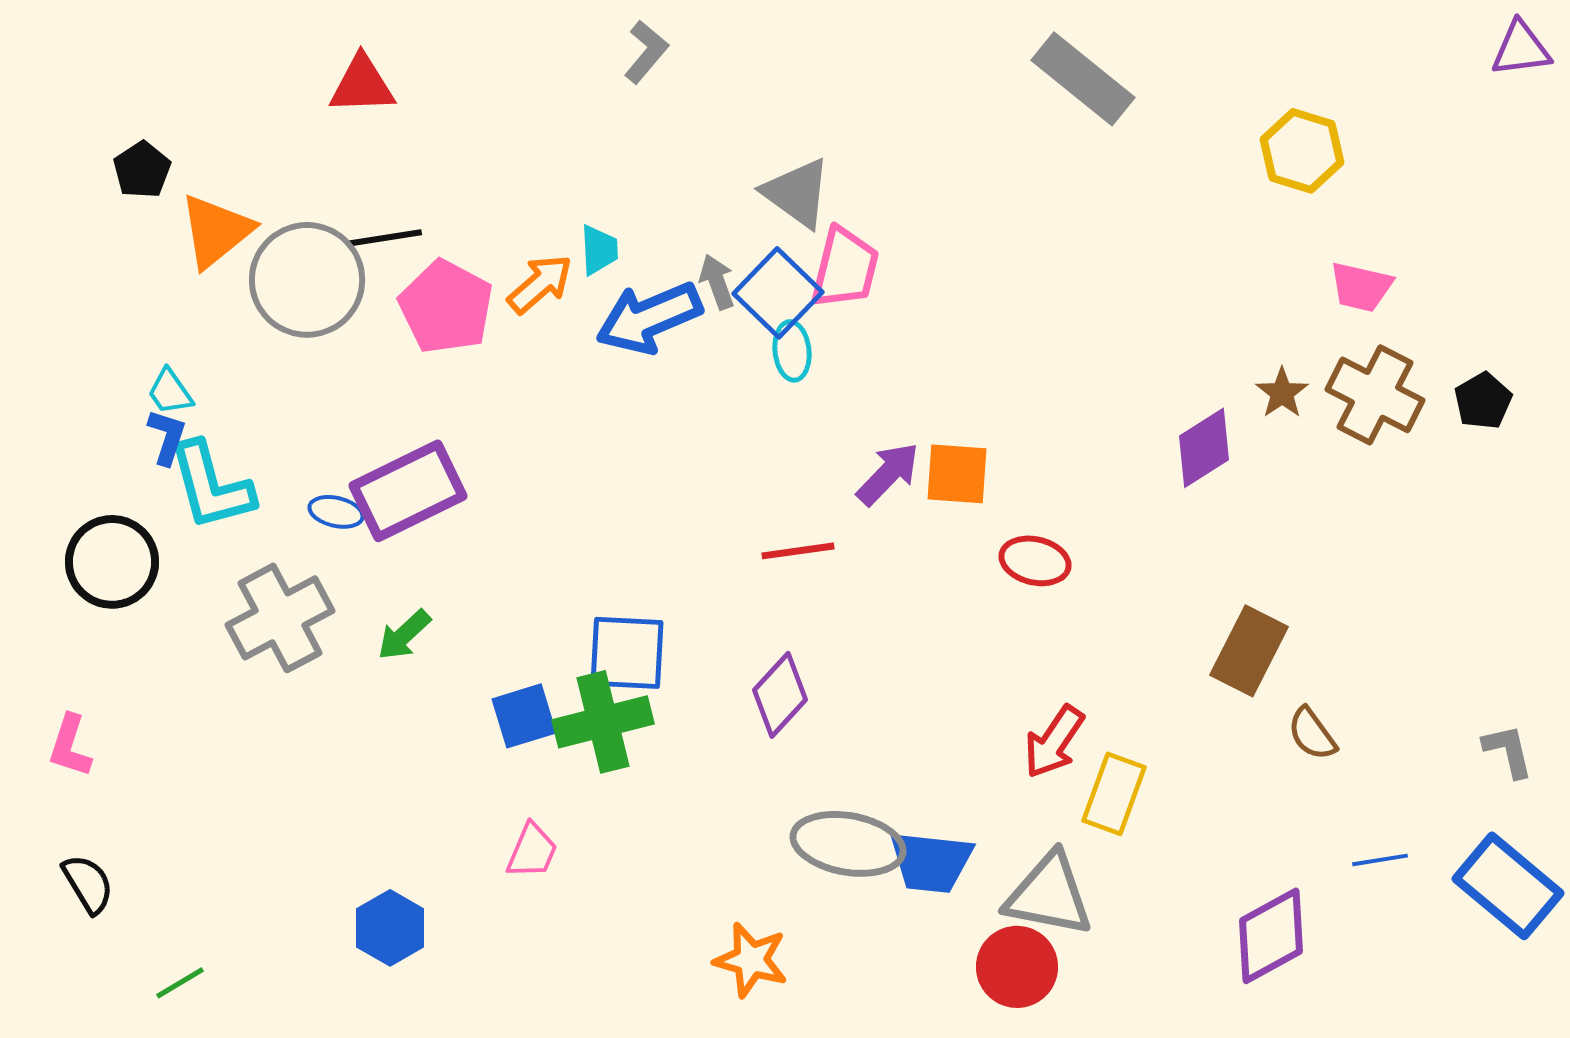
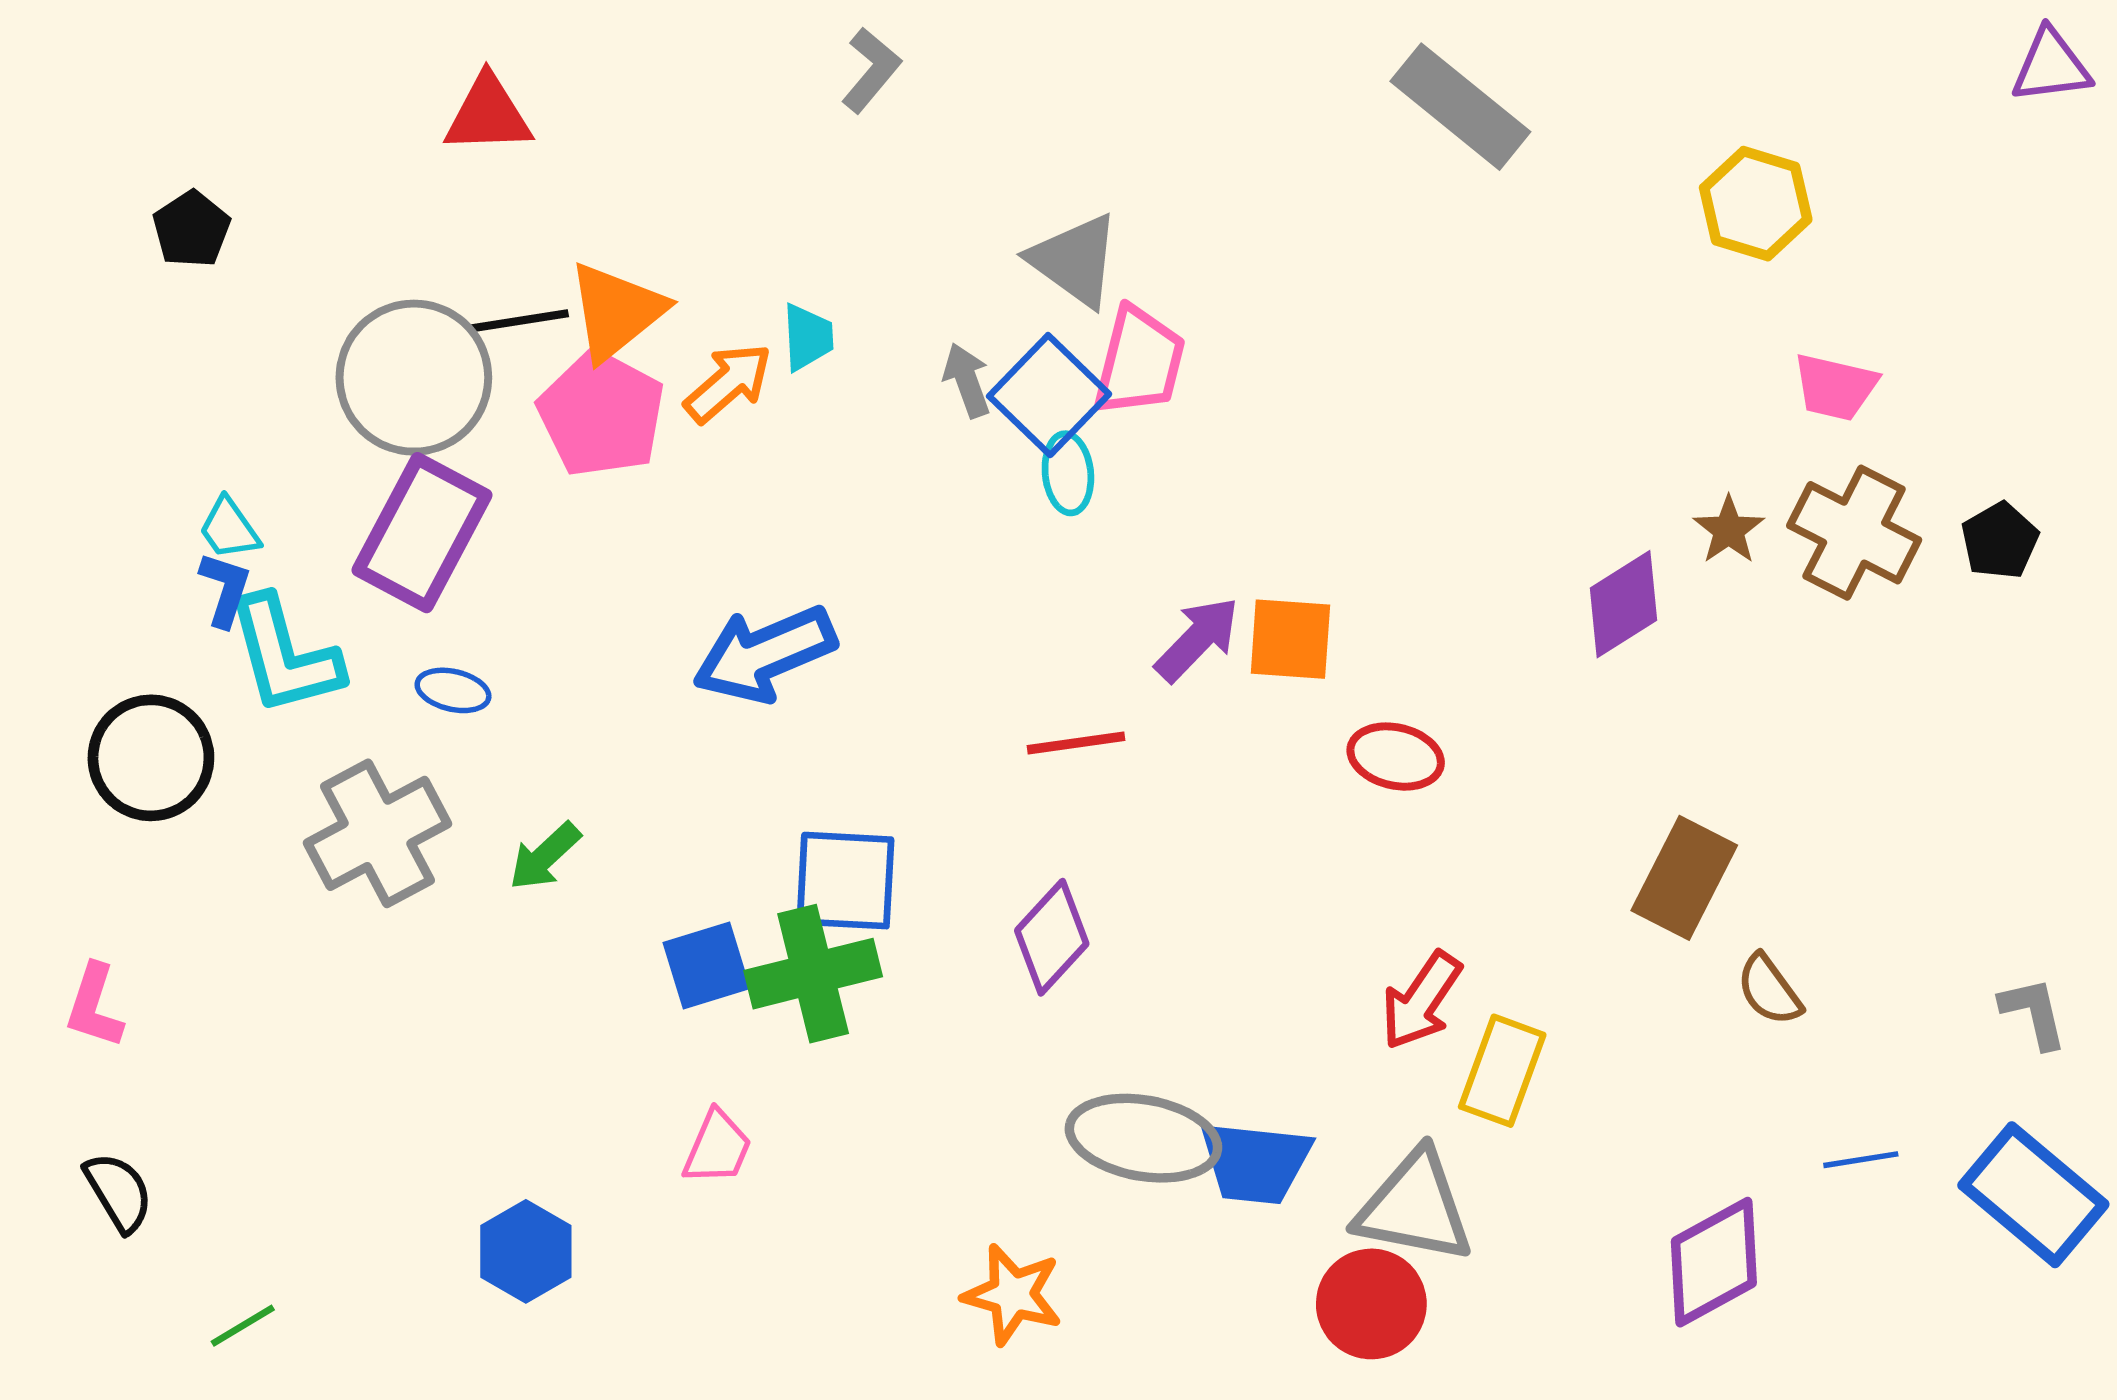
orange triangle: (216, 231) -> (616, 311), moved
blue arrow: (649, 318) -> (765, 654), moved
purple rectangle: (408, 491) -> (422, 533), moved, turned -36

